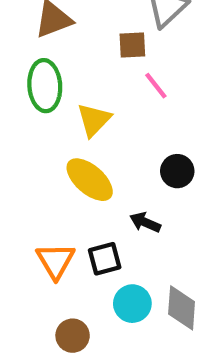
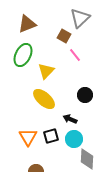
brown square: (132, 45) -> (64, 36), turned 32
green ellipse: (45, 86) -> (23, 55), turned 30
cyan circle: (132, 304) -> (74, 139), moved

